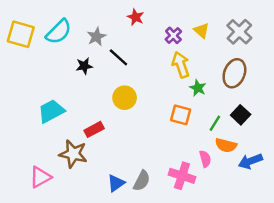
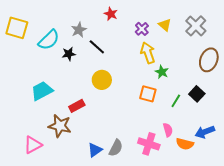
cyan semicircle: (59, 32) -> (49, 40), moved
brown ellipse: (234, 73) -> (209, 60), moved
orange semicircle: (226, 145) -> (185, 144), moved

